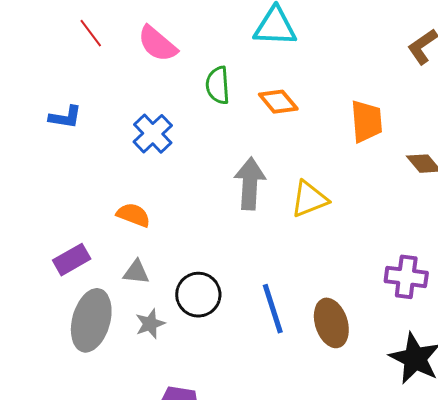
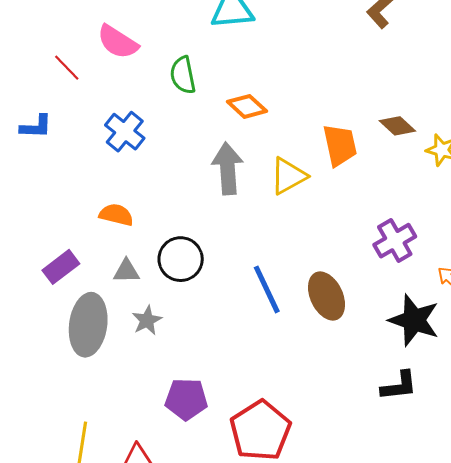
red line: (91, 33) -> (67, 68), moved
orange diamond: (278, 102) -> (247, 106), moved
orange trapezoid: (366, 121) -> (340, 145), moved
purple cross: (406, 277) -> (395, 241), turned -30
black circle: (198, 295) -> (181, 259), moved

